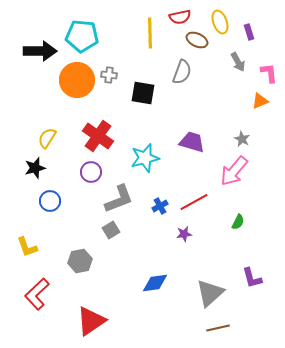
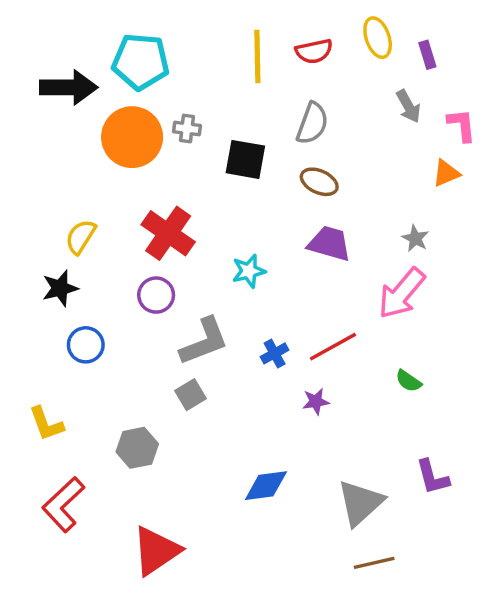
red semicircle: (180, 17) -> (314, 51), moved
brown ellipse: (197, 40) -> (319, 182), moved
cyan star: (145, 158) -> (249, 271), size x0.7
green semicircle: (238, 222) -> (408, 381), turned 98

